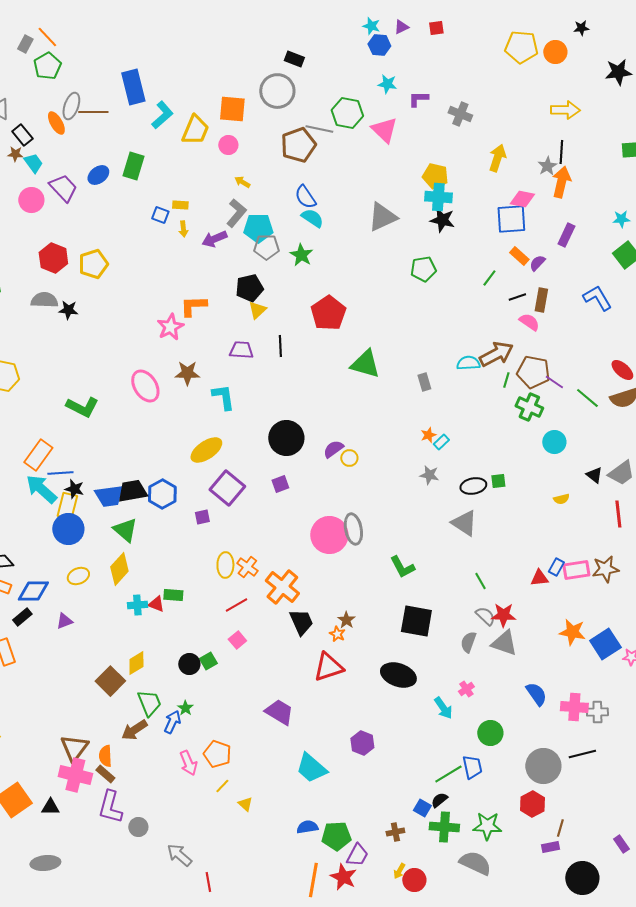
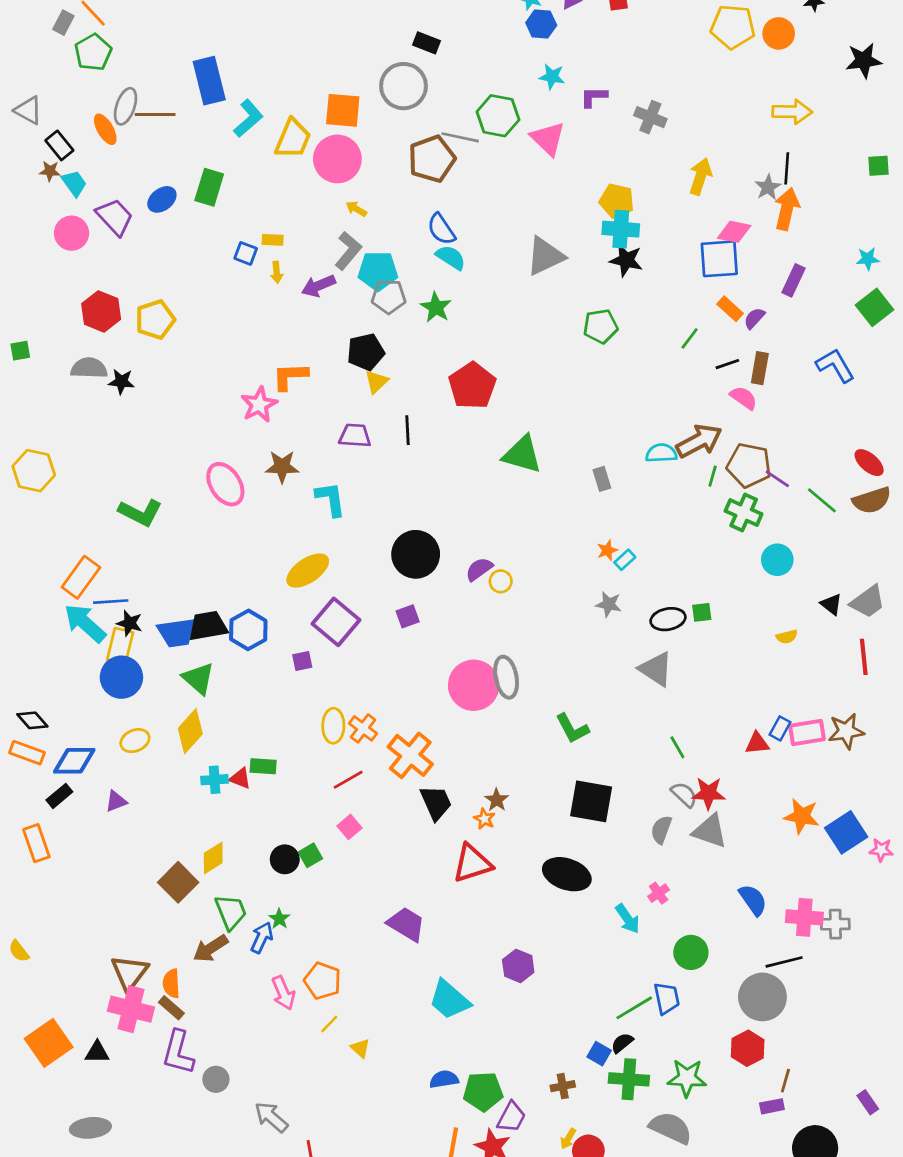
pink circle: (228, 145) -> (337, 159), size x1.8
black line: (582, 754) -> (784, 962), moved

